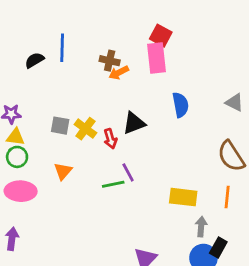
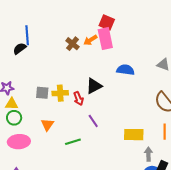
blue line: (62, 48) -> (27, 35), moved
brown cross: (110, 61) -> (73, 44), turned 32
orange arrow: (119, 73) -> (90, 40), moved
blue semicircle: (180, 105) -> (125, 70), turned -66
yellow cross: (85, 129) -> (60, 93), turned -35
green line: (113, 184) -> (73, 142), moved

